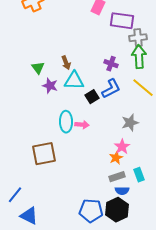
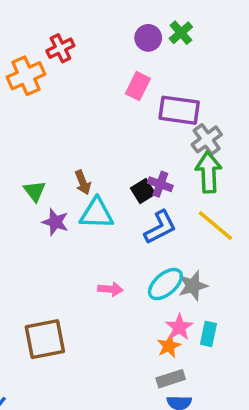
gray cross: (138, 38) -> (207, 139), turned -30
black square: (92, 97) -> (143, 191), moved
cyan ellipse: (66, 122) -> (165, 284), moved, turned 50
cyan rectangle: (139, 175) -> (208, 334), moved, turned 32

